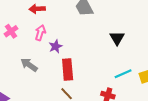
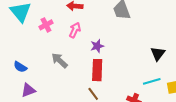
black triangle: (117, 38) -> (158, 54), moved
purple star: (56, 46) -> (97, 46), moved

